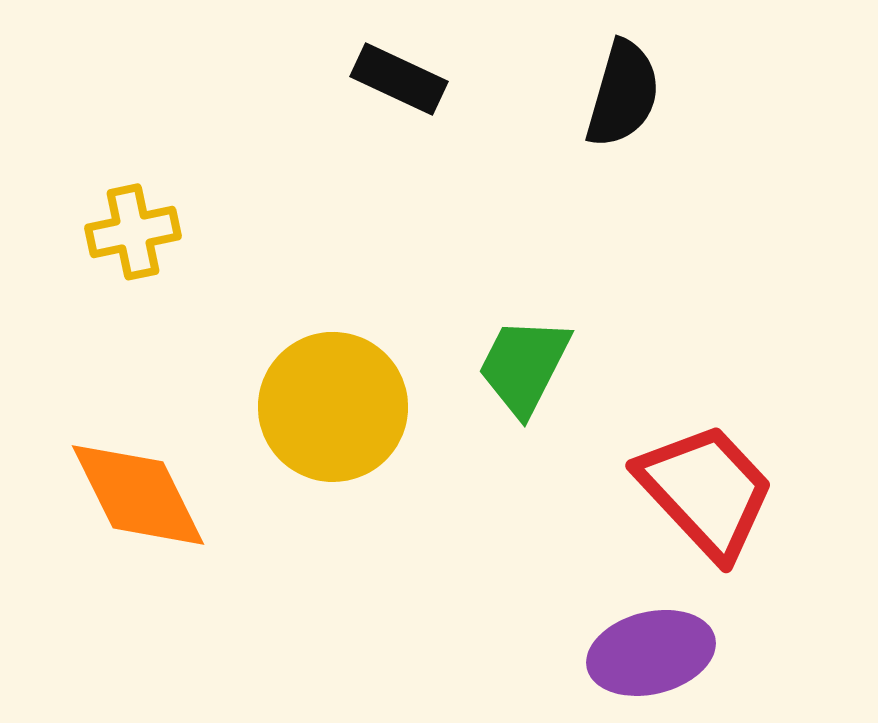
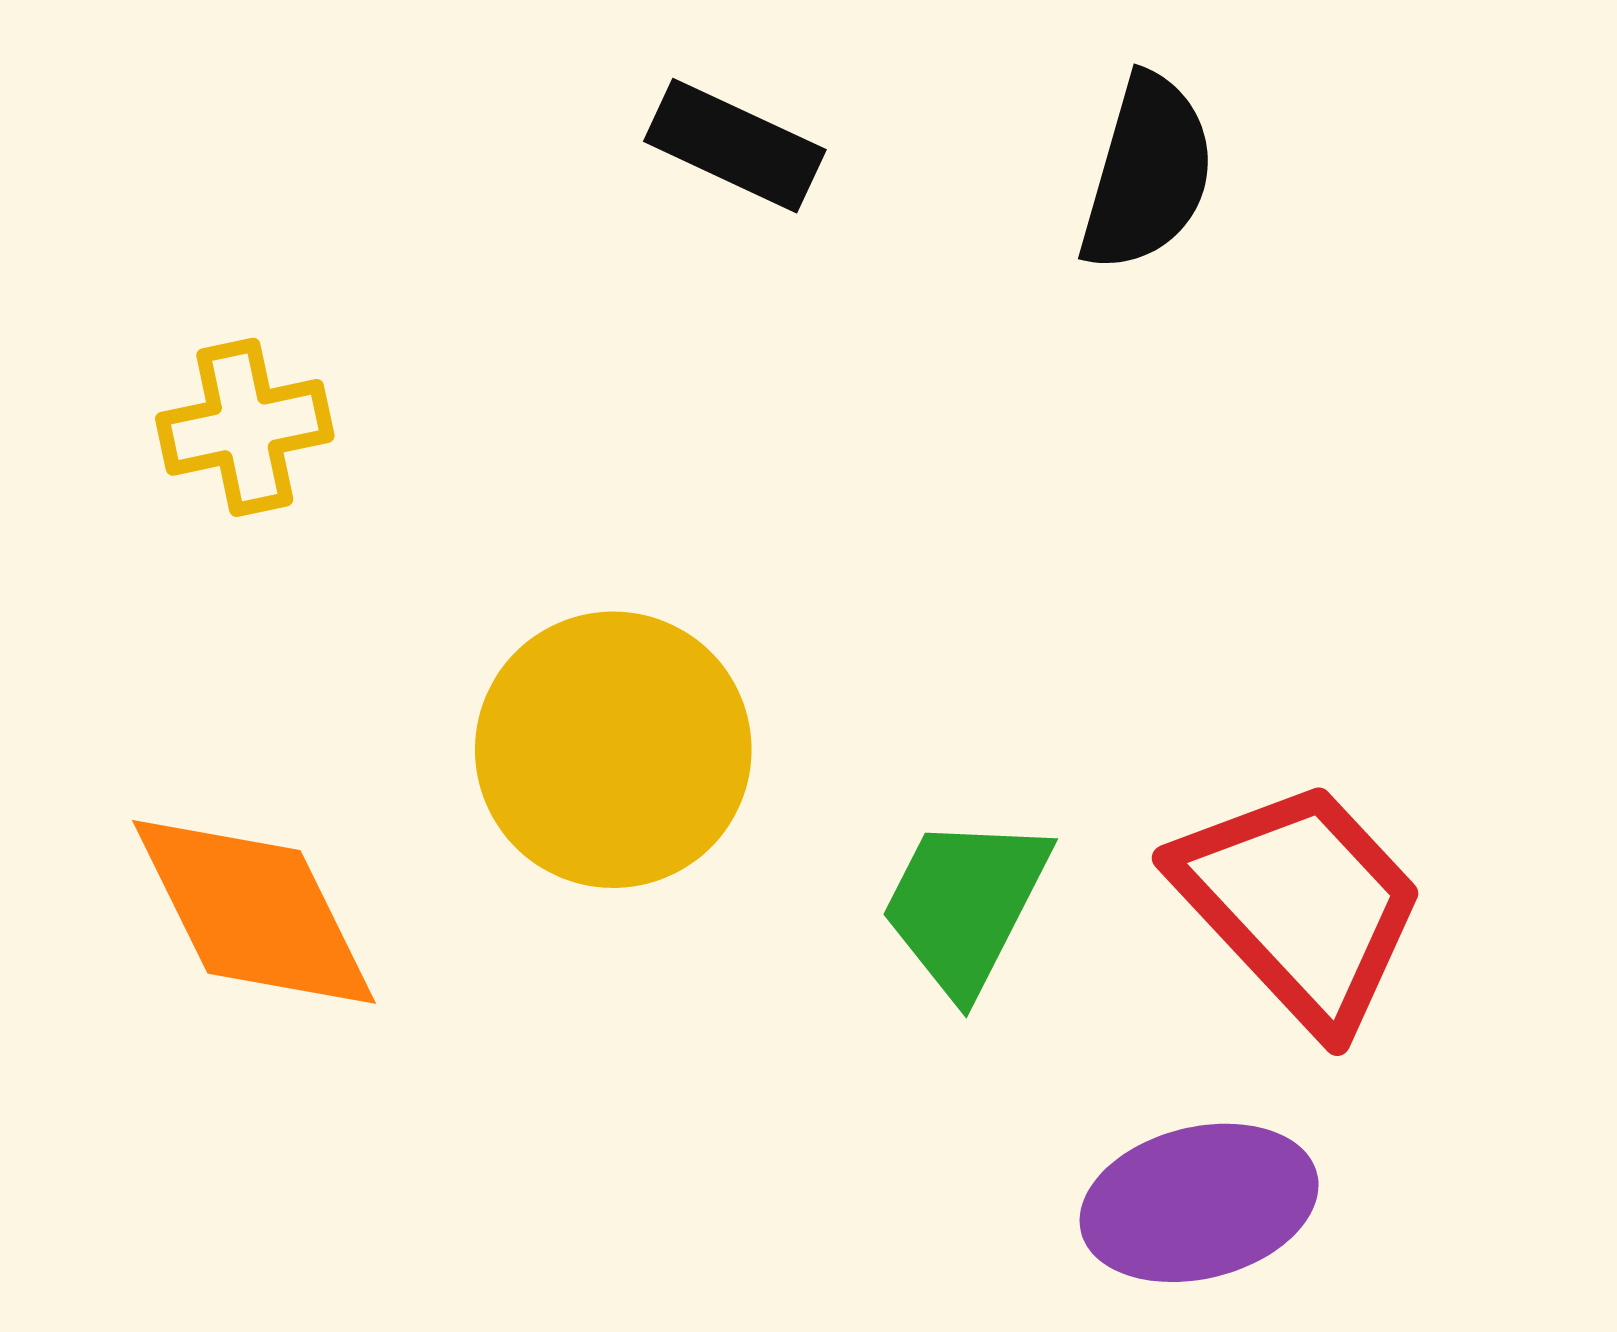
green trapezoid: (524, 366) -> (965, 904), moved

